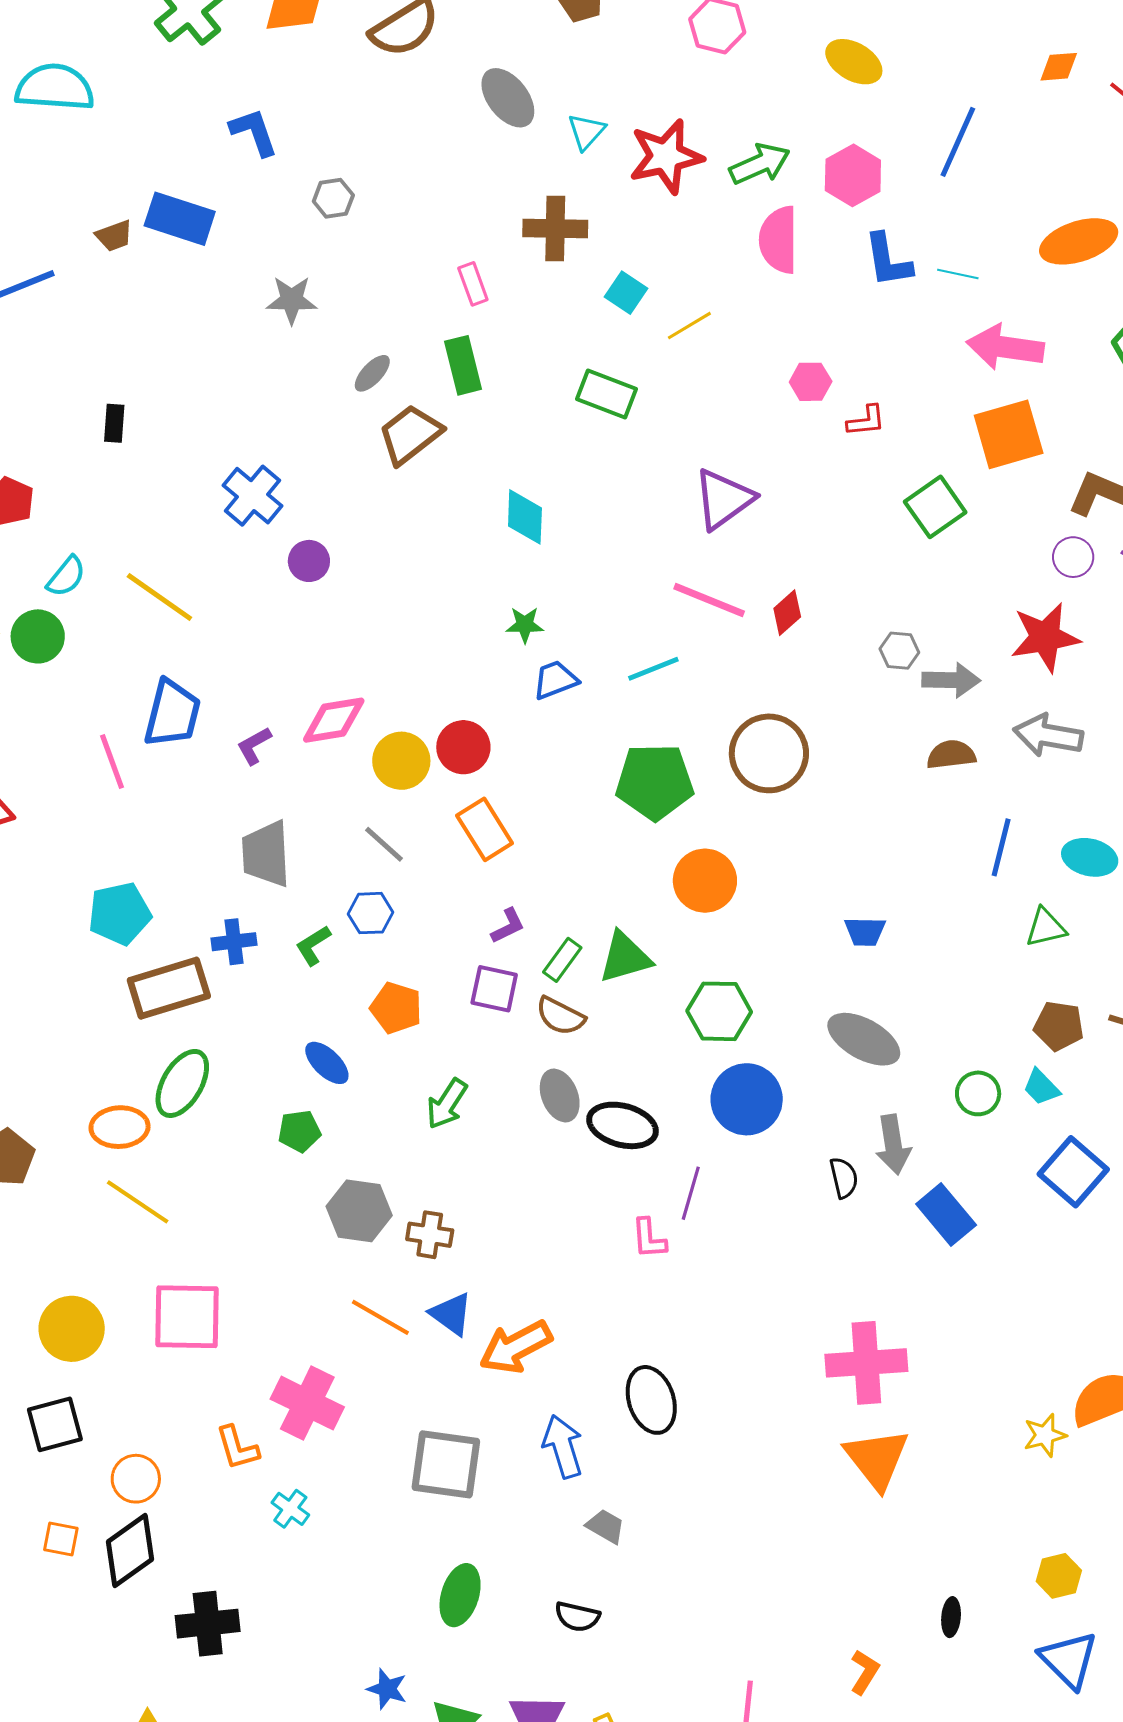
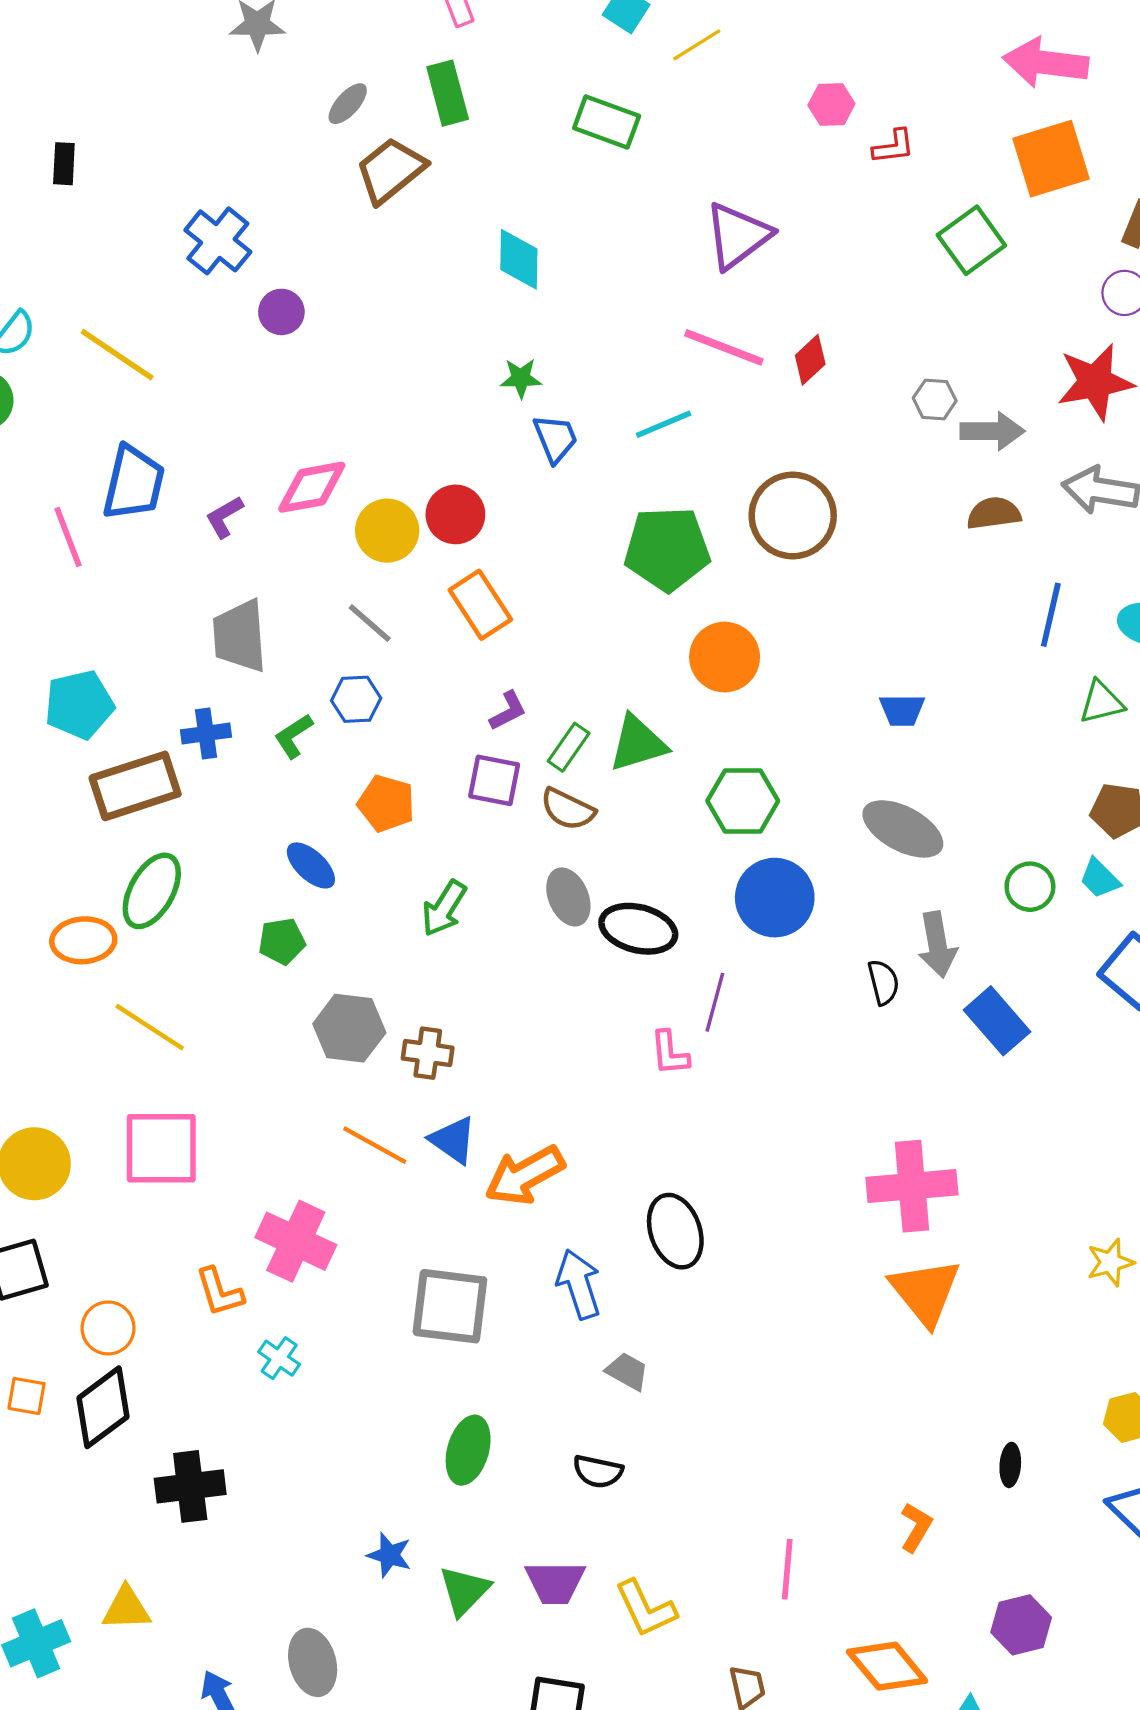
blue trapezoid: (555, 680) -> (556, 438), turned 90
yellow line: (138, 1202) -> (150, 1027), moved

